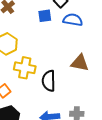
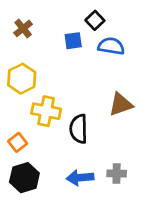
brown triangle: (80, 63) -> (121, 104), turned -30

